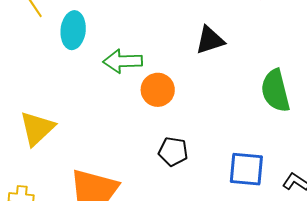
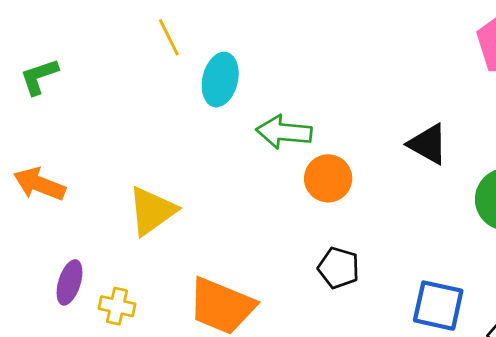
black triangle: (210, 40) -> (428, 144), moved, turned 40

